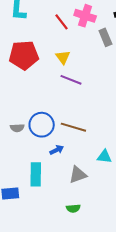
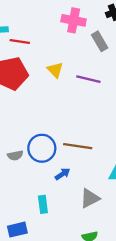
red line: (61, 22) -> (20, 42), moved, turned -36
purple line: (71, 80) -> (88, 79), moved
cyan rectangle: (36, 174) -> (43, 204), size x0.7

